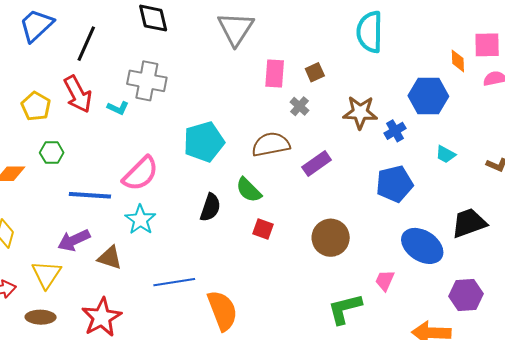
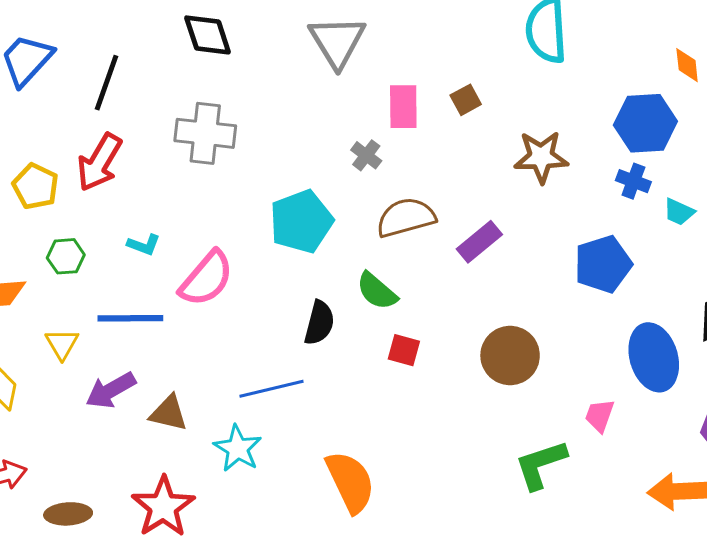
red arrow: (78, 94) -> (99, 162), turned 63
gray cross: (299, 106) -> (366, 155), moved
cyan L-shape: (118, 108) -> (144, 245), moved
blue cross: (395, 131) -> (633, 181), moved, turned -35
cyan star: (140, 220) -> (238, 448), moved
blue ellipse: (422, 246) -> (654, 357), turned 45
yellow triangle: (46, 274) -> (62, 344), moved, size x0.7
blue line: (174, 282) -> (271, 389), moved

